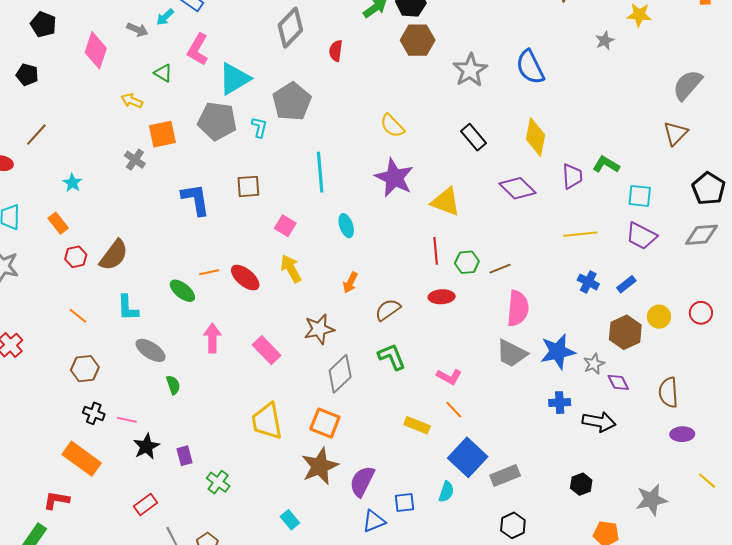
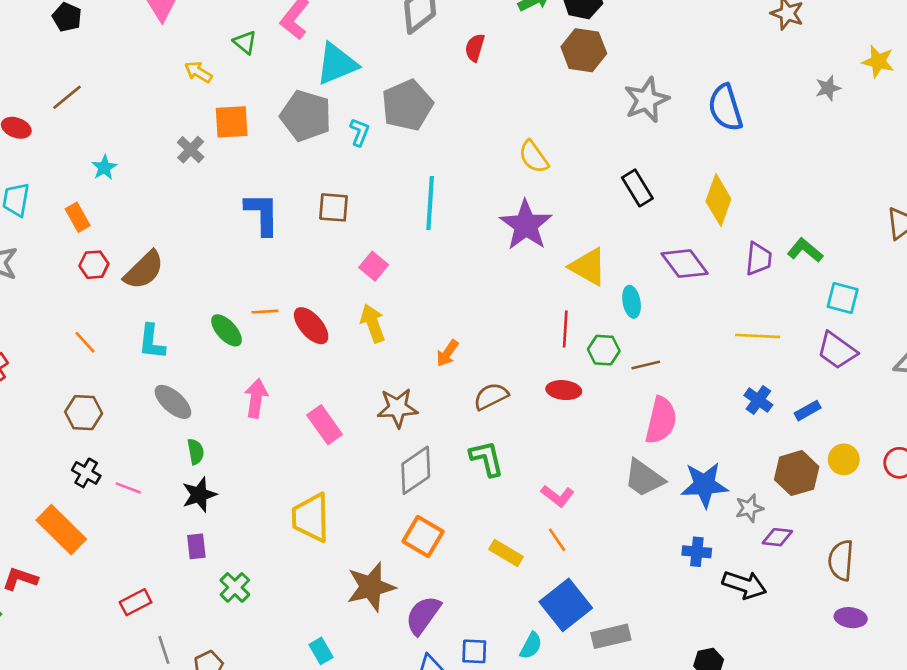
cyan ellipse: (346, 226) -> (632, 302), moved
purple diamond: (618, 382) -> (777, 537), turned -65
orange square: (325, 423) -> (423, 537), moved
black star: (146, 446) -> (199, 495), moved

